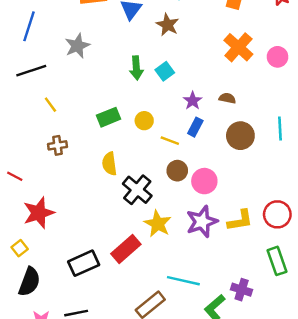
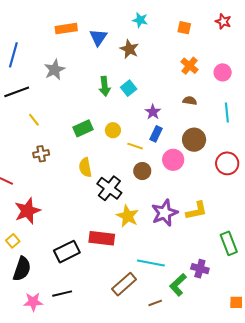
orange cross: (238, 47) -> (190, 66), size x0.7
brown semicircle: (227, 98) -> (190, 101), moved
cyan line: (280, 129) -> (227, 112), moved
pink circle: (204, 181) -> (173, 160), moved
red circle: (277, 214) -> (227, 163), moved
red rectangle: (126, 249) -> (102, 238), turned 50

